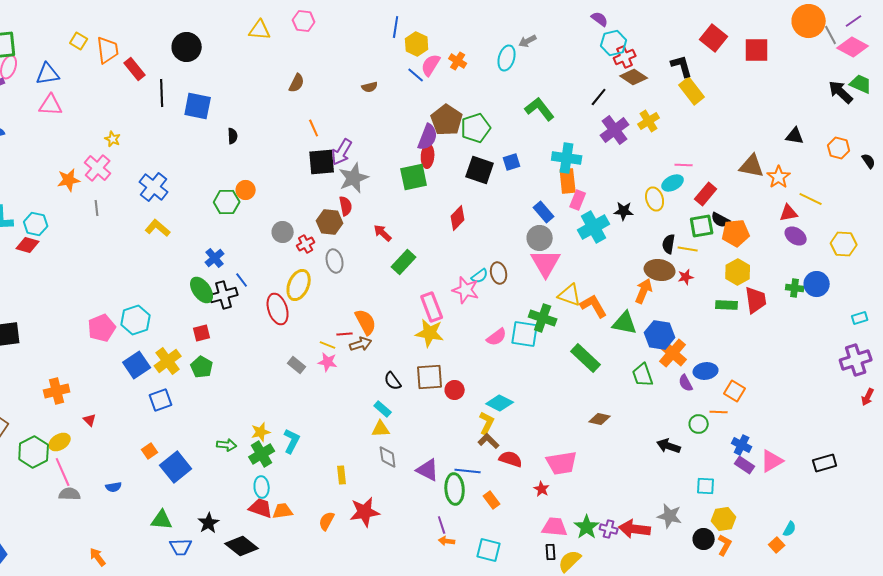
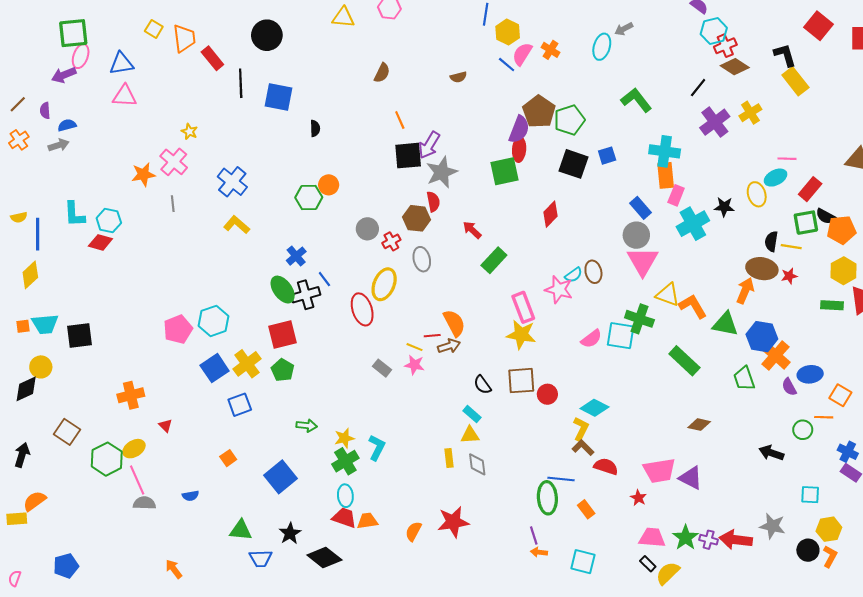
red square: (202, 333) -> (283, 335), size x1.6
green arrow: (227, 445) -> (307, 426), moved
blue square: (176, 467) -> (280, 477), moved
purple triangle: (428, 470) -> (691, 478), moved
yellow rectangle: (342, 475) -> (449, 458), moved
black rectangle: (551, 552) -> (648, 564), turned -42

